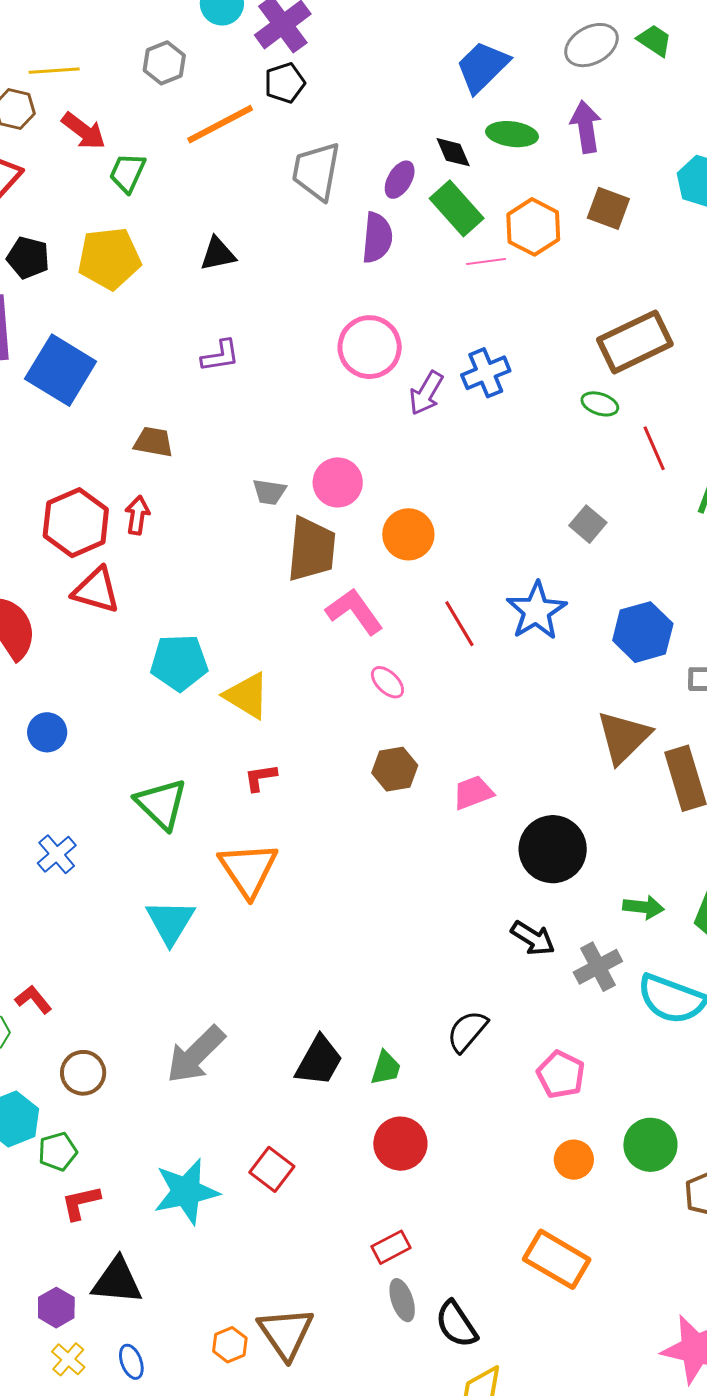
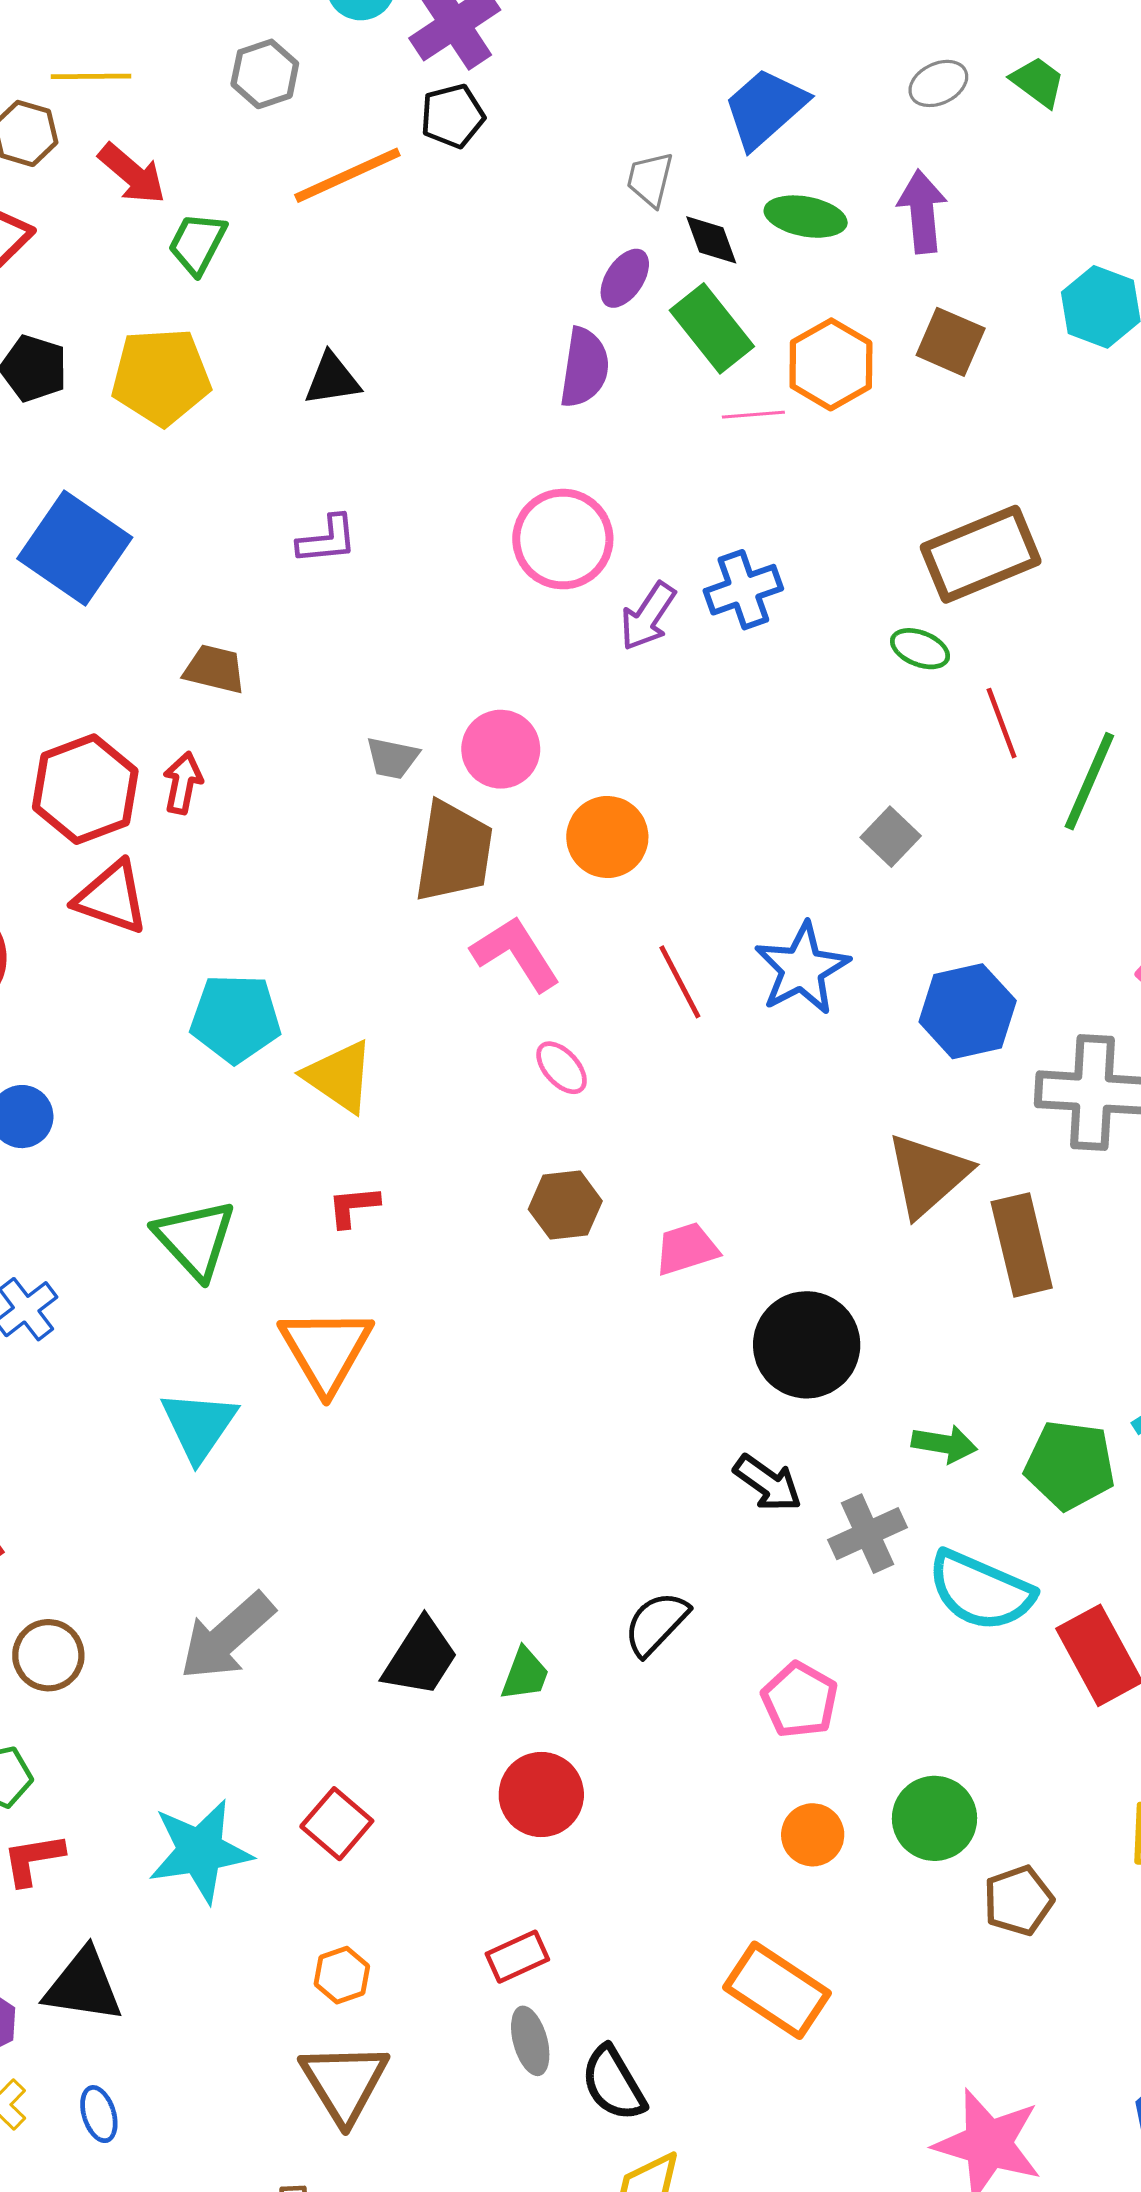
gray ellipse: (591, 45) -> (938, 83), size x0.7
gray trapezoid: (316, 171) -> (650, 179), moved, size x0.6
orange hexagon: (230, 1345) -> (342, 1975), moved

